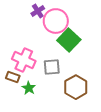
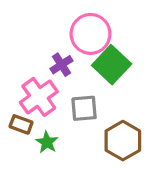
purple cross: (38, 11) -> (61, 65), moved
pink cross: (24, 60) -> (39, 97), turned 30

